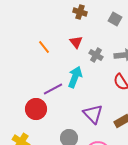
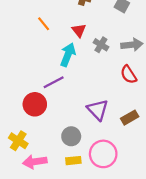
orange line: (44, 47) -> (44, 24), moved
cyan arrow: (75, 77) -> (68, 55), moved

